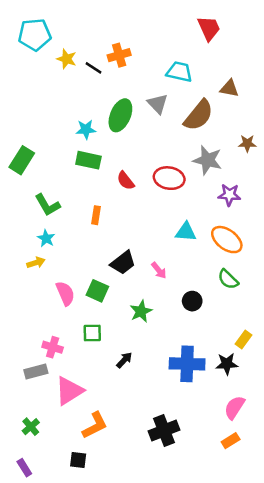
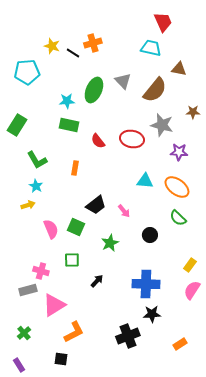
cyan pentagon: (35, 35) -> (27, 72), moved
cyan trapezoid: (179, 72) -> (151, 48), moved
black star: (227, 364) -> (152, 314), moved
pink semicircle: (234, 407) -> (192, 290), moved

